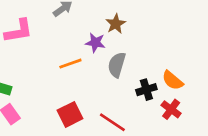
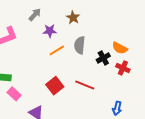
purple star: (95, 43) -> (50, 31), moved
orange line: (70, 64) -> (57, 50), moved

